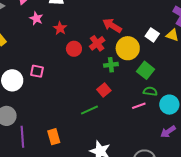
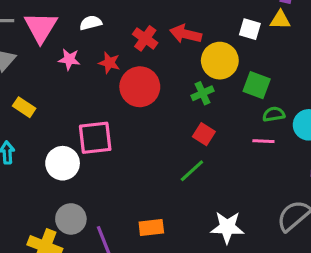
red cross: (97, 43) -> (145, 38), moved
red circle: (74, 49) -> (140, 87), size x1.6
pink square: (37, 71) -> (95, 138), size x1.6
pink line: (139, 106) -> (263, 141), turned 40
orange rectangle: (54, 137) -> (151, 228), turned -63

